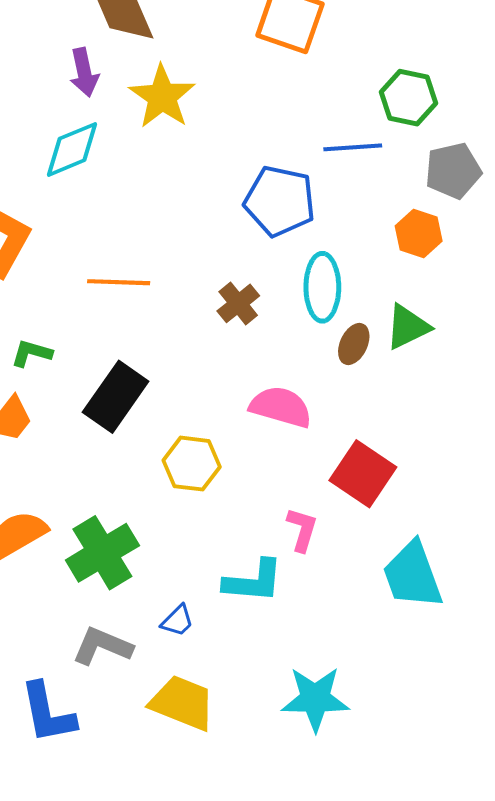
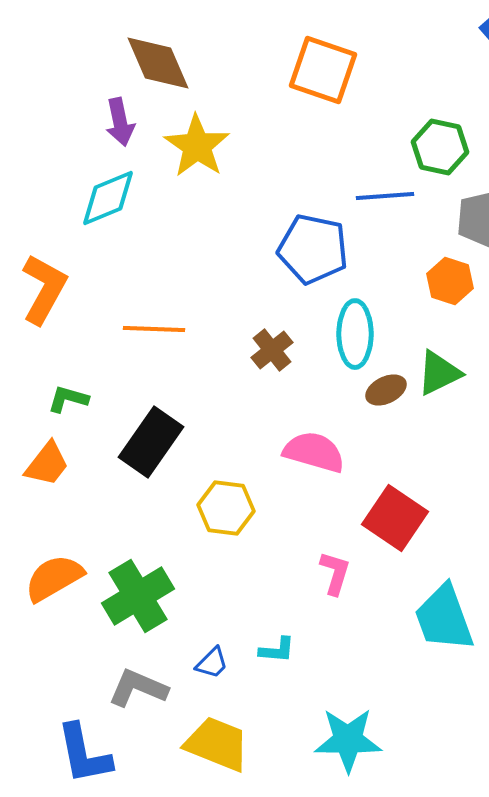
brown ellipse: (354, 344) -> (386, 390), turned 39
cyan L-shape: (253, 581) -> (277, 650), moved, size x0.6

